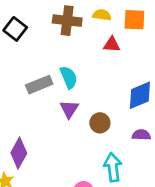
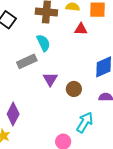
cyan semicircle: (69, 77) -> (43, 43), moved
cyan arrow: (113, 167) -> (85, 122), turned 40

